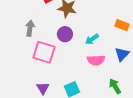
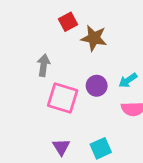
purple circle: (65, 34) -> (97, 86), moved

